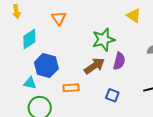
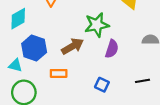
brown arrow: (94, 66) -> (72, 46), moved

